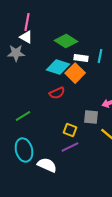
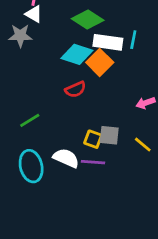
white rectangle: (81, 58) -> (108, 42), size x1.5
gray square: (91, 117) -> (109, 135), moved
purple line: (70, 147) -> (93, 162), turned 30
white semicircle: (47, 165) -> (66, 158), moved

